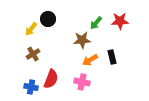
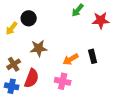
green arrow: (96, 23) -> (78, 10), moved
brown star: (82, 40) -> (39, 48), moved
brown cross: (33, 54) -> (14, 64), moved

